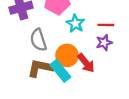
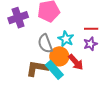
cyan star: (75, 24) -> (66, 39), moved
gray semicircle: (38, 40) -> (45, 44), moved

